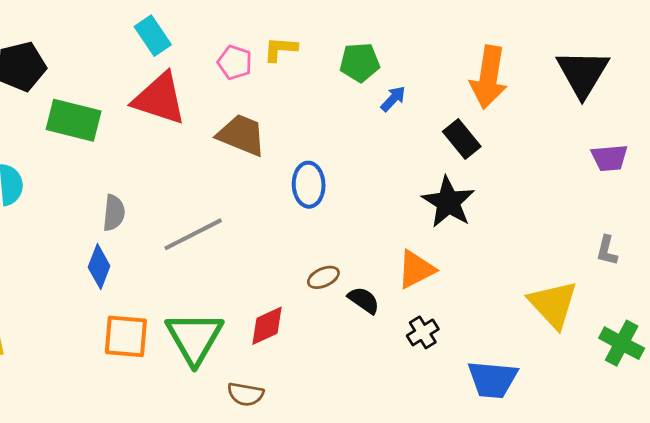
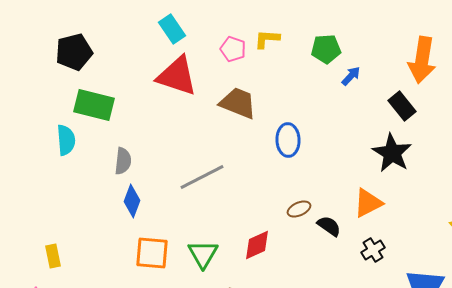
green rectangle: (74, 120) -> (94, 105), moved
gray semicircle: (114, 213) -> (123, 161), moved
green triangle: (194, 338) -> (203, 254), size x0.7

